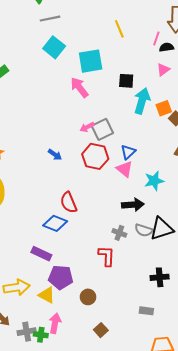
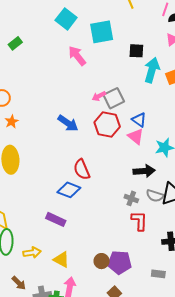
pink arrow: (79, 87) -> (77, 56), moved
blue triangle: (128, 152) -> (139, 120), turned -42
blue arrow: (55, 155) -> (68, 123), size x1.5
red L-shape: (107, 256) -> (139, 221), moved
purple pentagon: (61, 277) -> (119, 262), moved
yellow arrow: (17, 287) -> (32, 253), size x0.7

